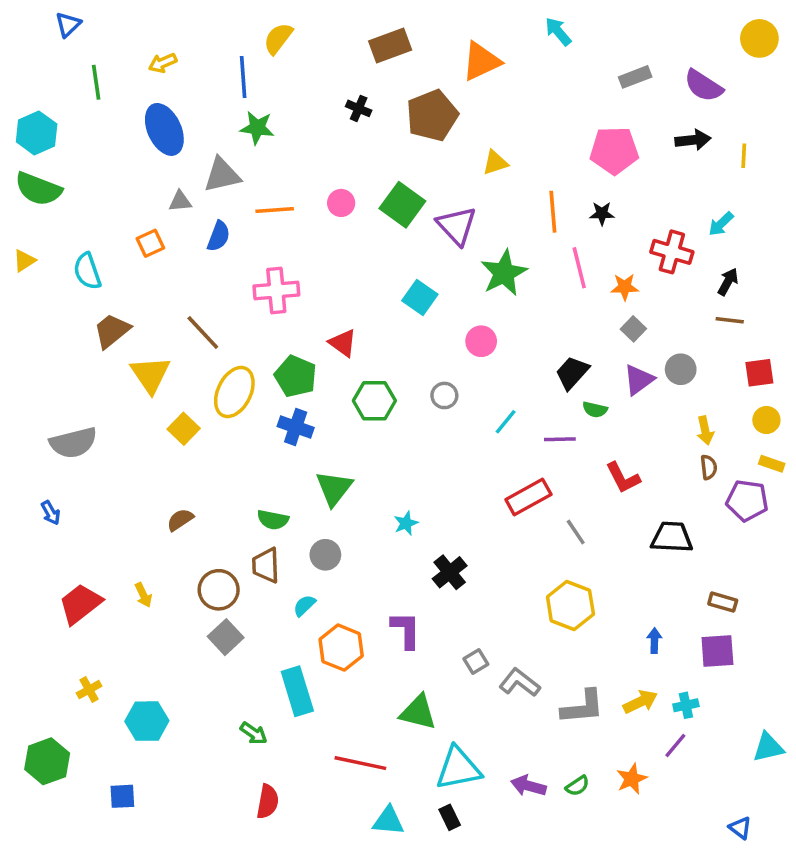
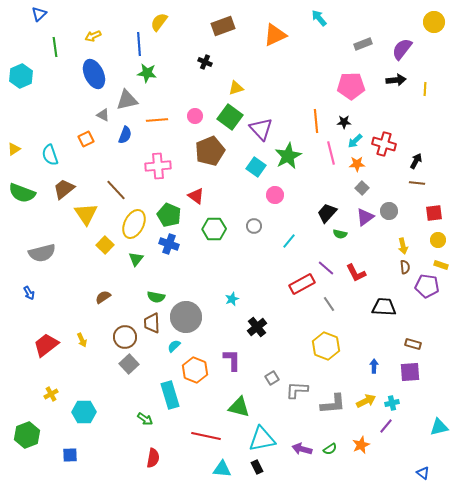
purple semicircle: (703, 86) -> (402, 49), turned 95
brown pentagon: (432, 115) -> (210, 151), moved
yellow triangle: (495, 163) -> (236, 88), moved
green semicircle: (38, 189) -> (22, 193), moved
gray triangle: (180, 201) -> (103, 115), turned 32
cyan arrow: (721, 224) -> (355, 141), moved
cyan square: (420, 297) -> (256, 167), moved
purple line: (560, 439) -> (326, 268), moved, turned 42
green triangle: (334, 488) -> (136, 259), moved, size x0.7
gray circle: (325, 555) -> (186, 317), size x1.8
gray L-shape: (520, 683) -> (297, 390), turned -35

